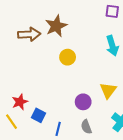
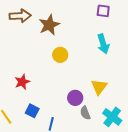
brown arrow: (29, 34) -> (20, 16), moved
red star: (20, 102) -> (22, 82), moved
gray semicircle: (86, 127) -> (85, 113), moved

